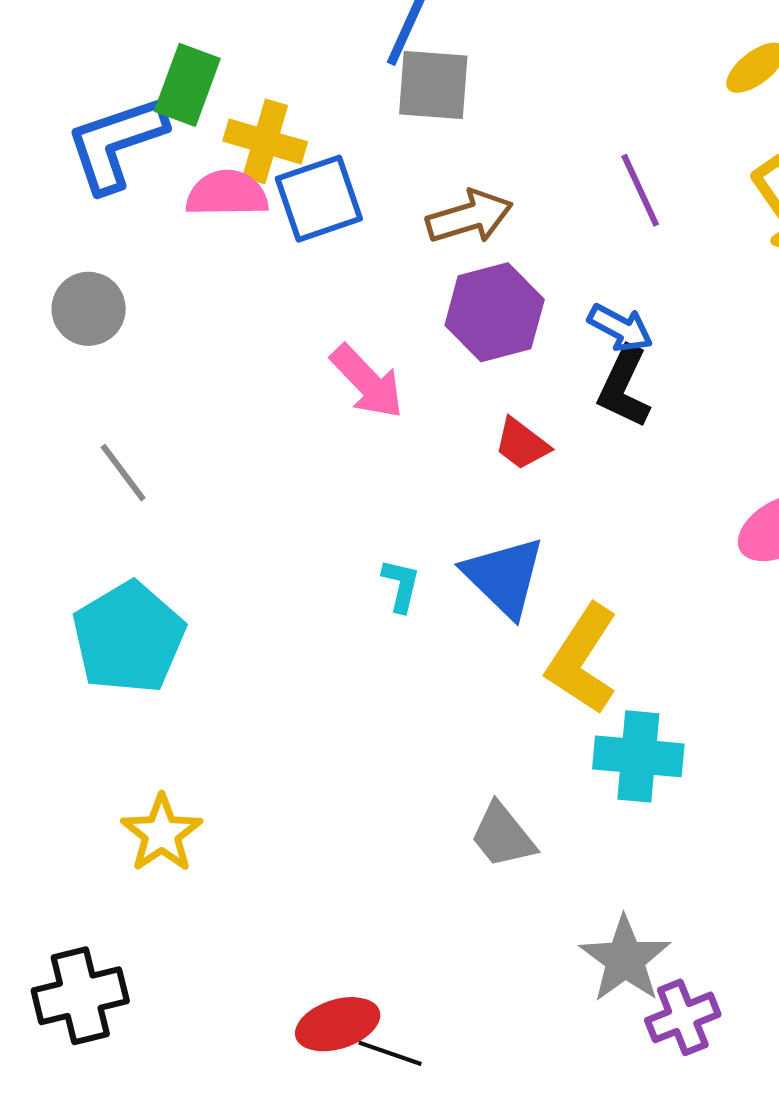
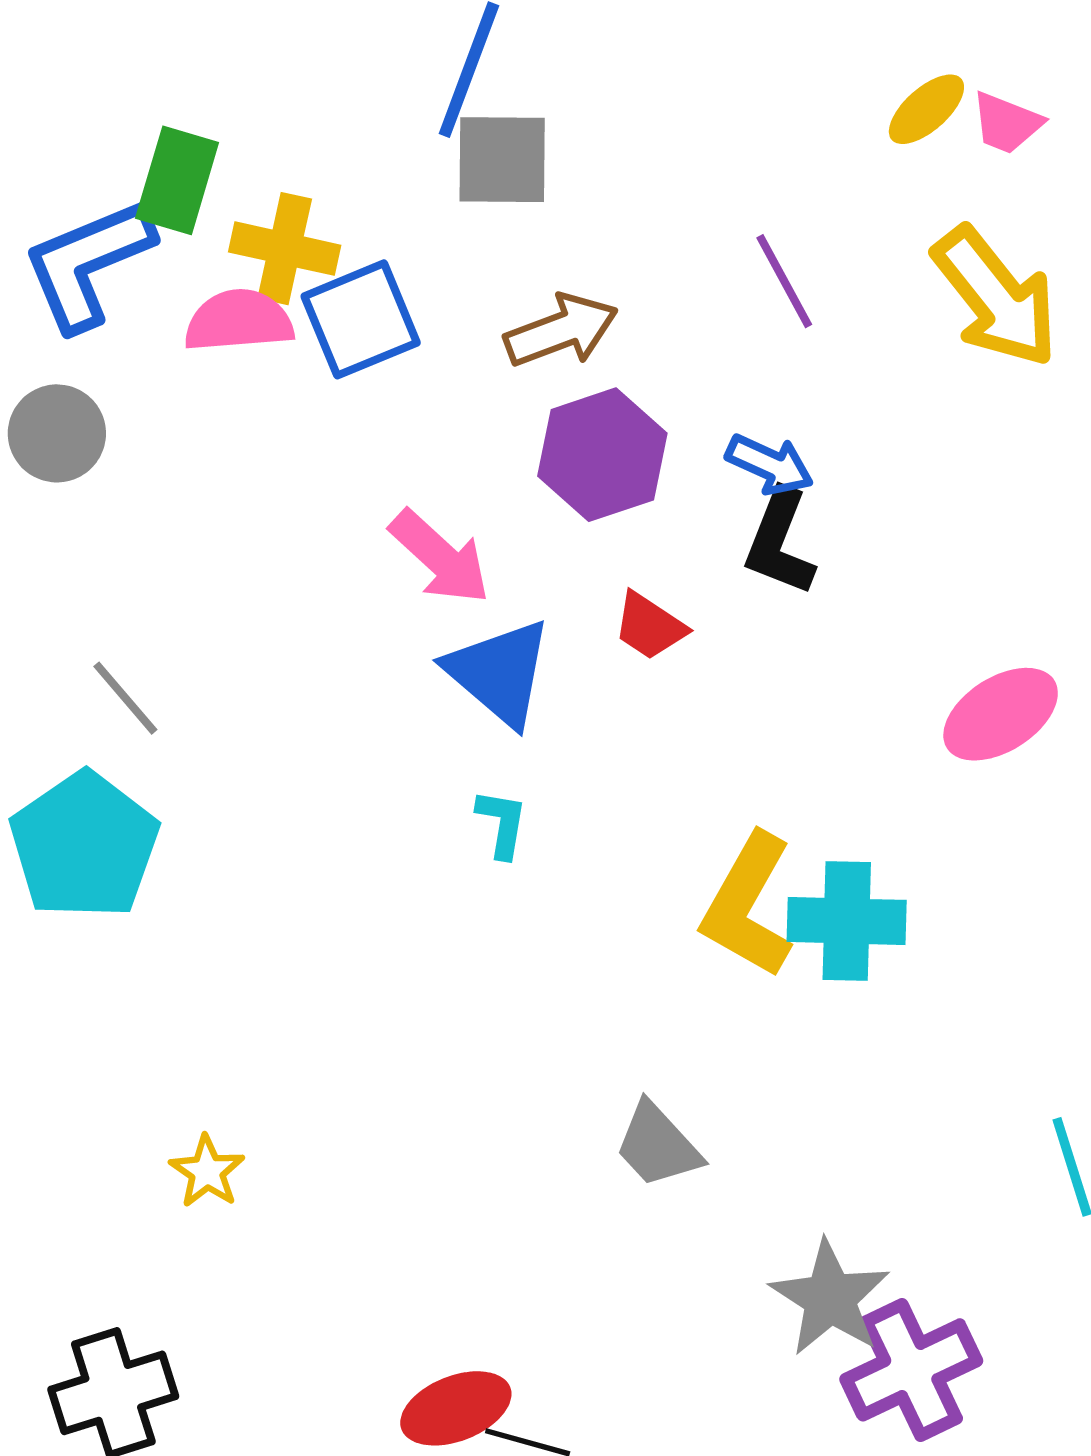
gray circle: (89, 309) -> (57, 433), moved
blue triangle: (504, 577) -> (499, 672), moved
cyan pentagon: (129, 638) -> (84, 846), moved
cyan cross: (638, 756) -> (847, 921), moved
yellow star: (162, 833) -> (207, 1171), size x0.7
purple cross: (683, 1017) -> (911, 1370), size x1.4

